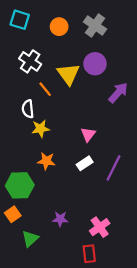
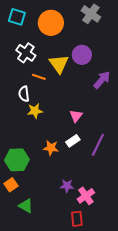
gray cross: (95, 25) -> (91, 14), moved
orange circle: (59, 27) -> (51, 23), size x1.6
orange line: (45, 89) -> (39, 77), turned -32
orange star: (46, 161) -> (51, 148), moved
purple star: (60, 219) -> (67, 186), moved
green triangle: (30, 239) -> (26, 206), turned -49

